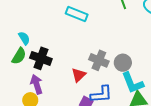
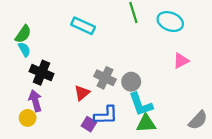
green semicircle: (19, 56) -> (23, 34), moved

